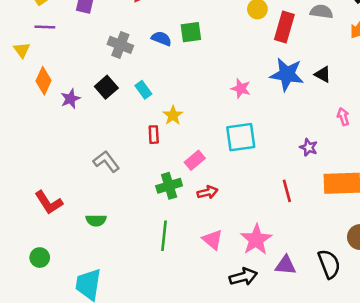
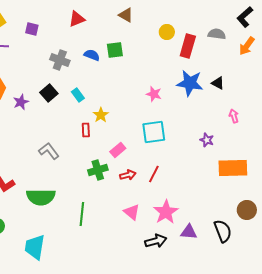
red line: (287, 191) -> (154, 174), moved, turned 42
green semicircle: (96, 220) -> (41, 197), size x1.8
green line: (164, 236) -> (82, 214), moved

